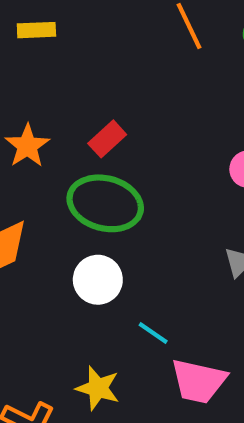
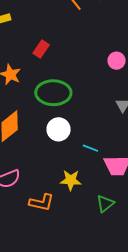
red rectangle: (107, 139) -> (41, 49), moved

